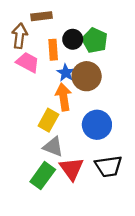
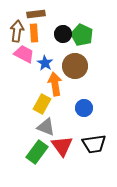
orange rectangle: (53, 50) -> (34, 33), moved
blue star: (66, 73) -> (45, 63), moved
blue circle: (97, 125) -> (84, 108), size x0.7

